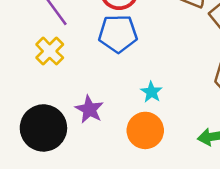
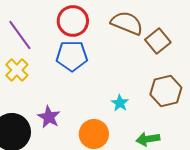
cyan star: (151, 92) -> (120, 103), moved

